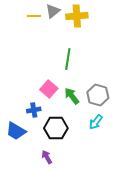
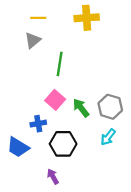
gray triangle: (53, 11) -> (33, 40), moved
green line: (68, 59) -> (60, 64), moved

